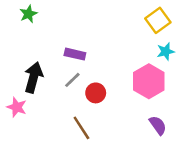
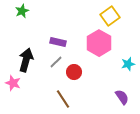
yellow square: (158, 20) -> (110, 16), moved
cyan star: (166, 51) -> (128, 64), moved
pink hexagon: (149, 81) -> (99, 43), moved

